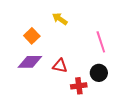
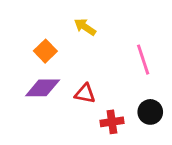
black circle: (99, 73) -> (150, 112), moved

